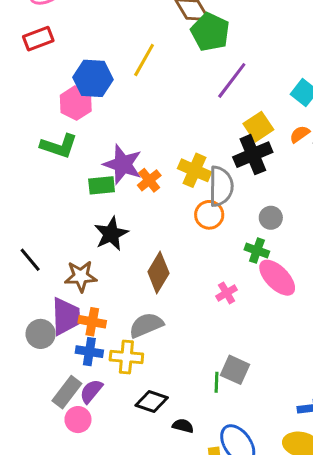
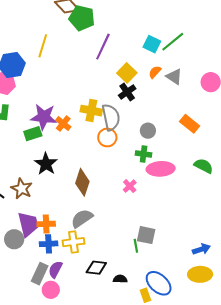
black cross: (253, 155) -> (127, 92), size x0.7
brown star: (81, 276) -> (22, 189), moved, turned -30
pink ellipse: (277, 278) -> (161, 169), turned -36

